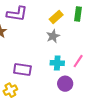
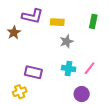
yellow rectangle: (56, 17) -> (57, 22), moved, turned 40
purple circle: (65, 84) -> (82, 94), moved

